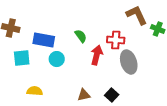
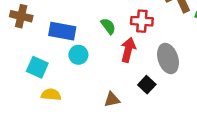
red cross: (116, 40) -> (142, 21), moved
cyan square: (22, 58) -> (37, 67), moved, turned 30
black square: (112, 95) -> (147, 85), moved

